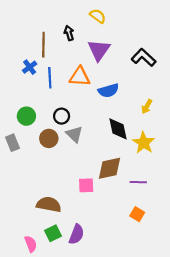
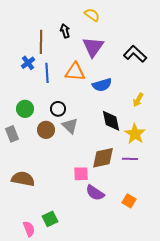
purple line: (138, 182) -> (130, 159), moved
brown semicircle: (49, 204) -> (23, 179), moved
purple semicircle: (76, 234) -> (95, 193), moved, turned 102

